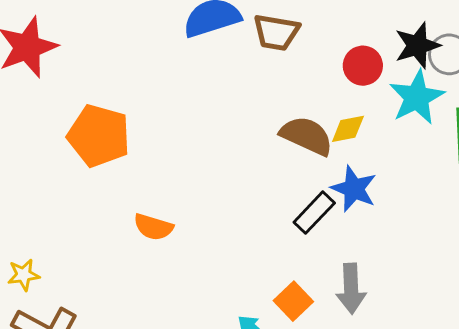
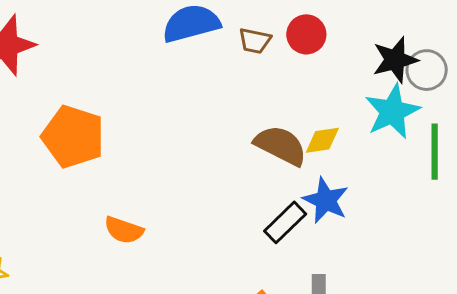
brown trapezoid: (276, 32) -> (255, 41), size x0.7
red circle: (363, 66) -> (306, 34), moved

